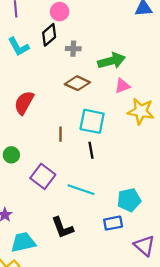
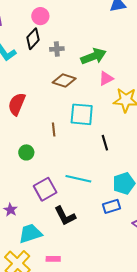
black line: (91, 150) -> (105, 143), moved
green circle: (11, 155) -> (26, 152), moved
purple square: (43, 176) -> (45, 189), moved, turned 30

